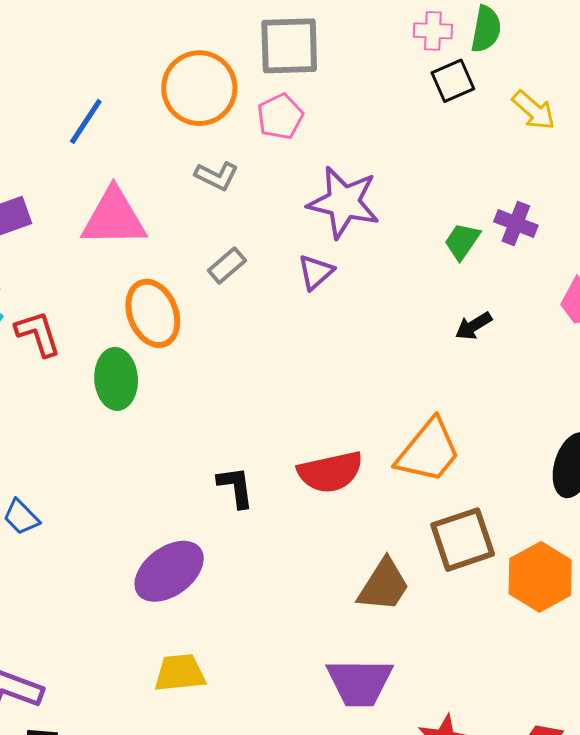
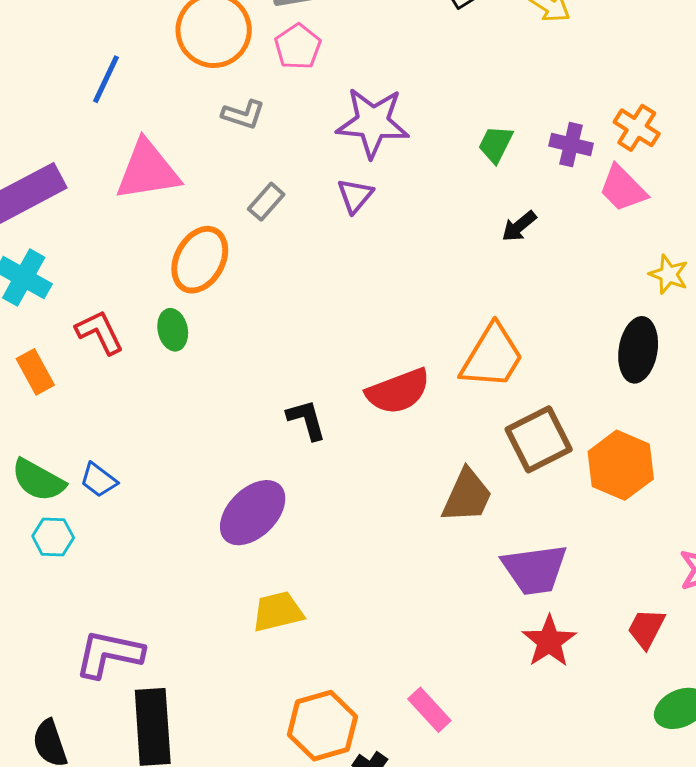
purple cross: (516, 224) -> (571, 145), moved
orange ellipse: (153, 313) -> (200, 260), turned 58
red L-shape: (38, 334) -> (100, 332), moved
green ellipse: (116, 379) -> (173, 330), size x0.7
purple trapezoid: (360, 682) -> (535, 569), moved

